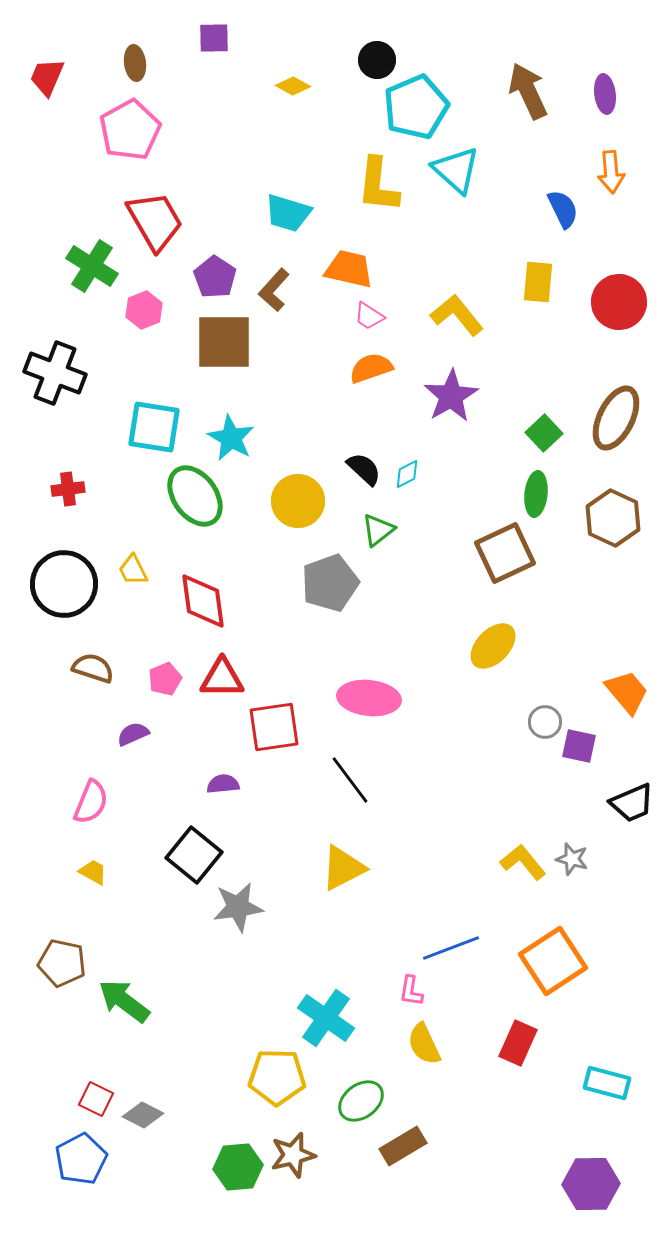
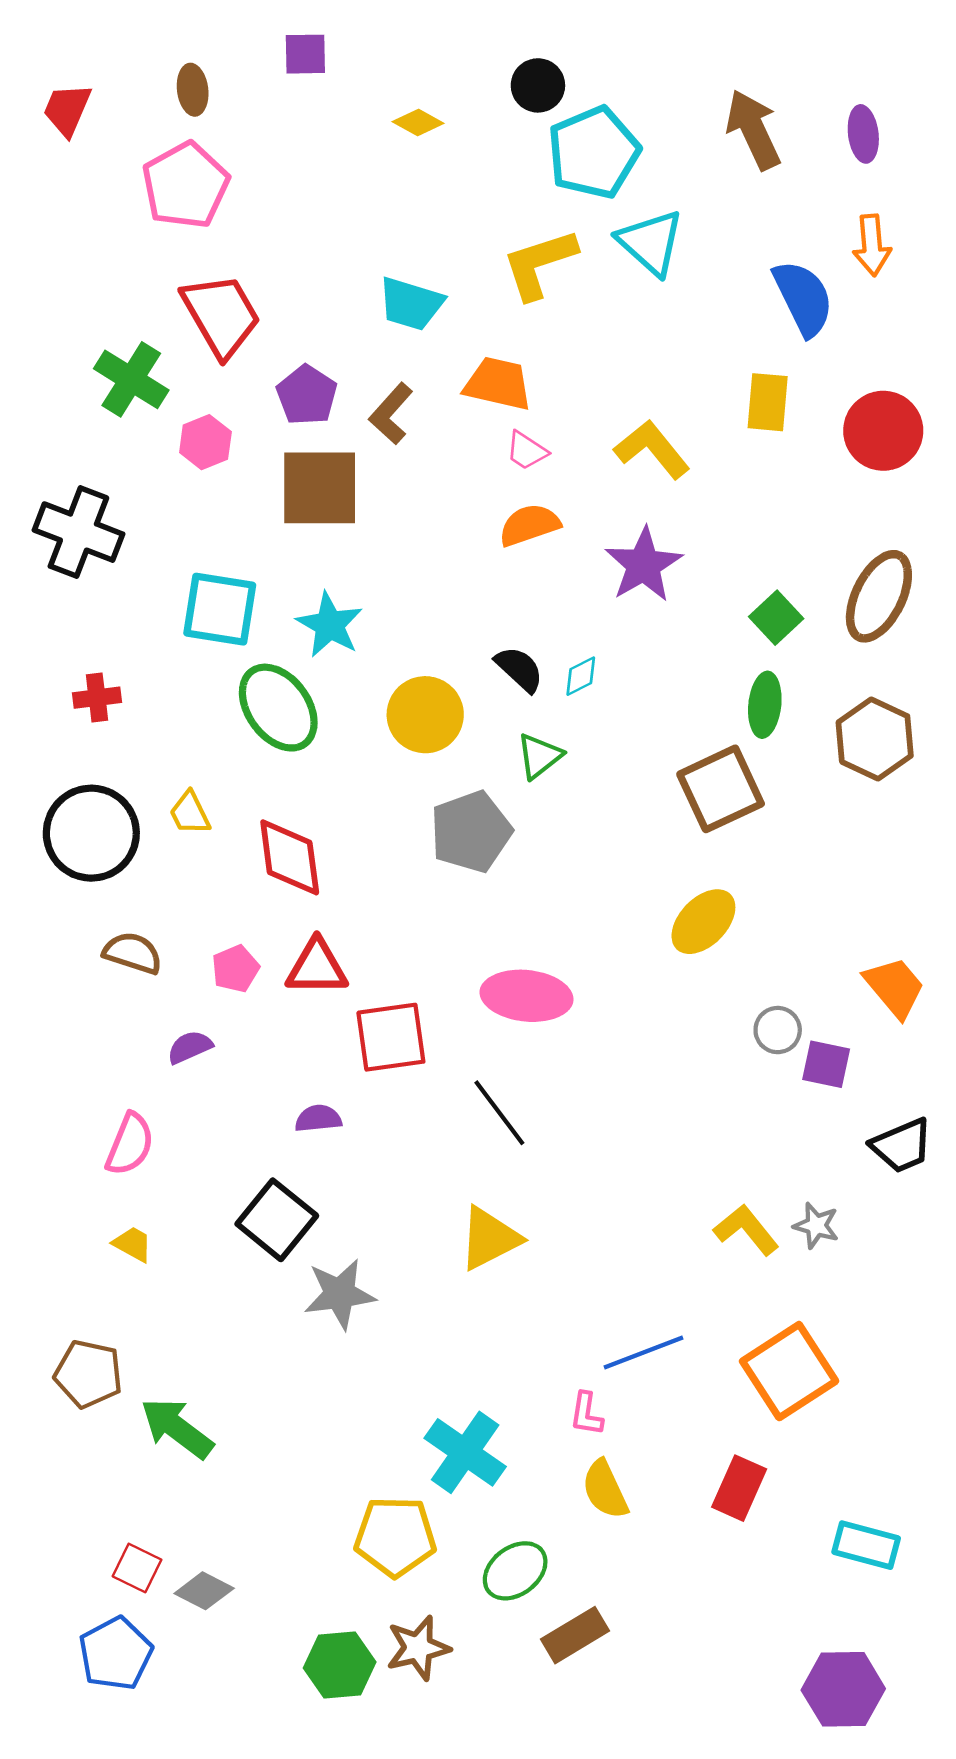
yellow L-shape: (378, 185) -> (539, 264), turned 66
blue semicircle: (563, 209) -> (803, 298), size x1.4

